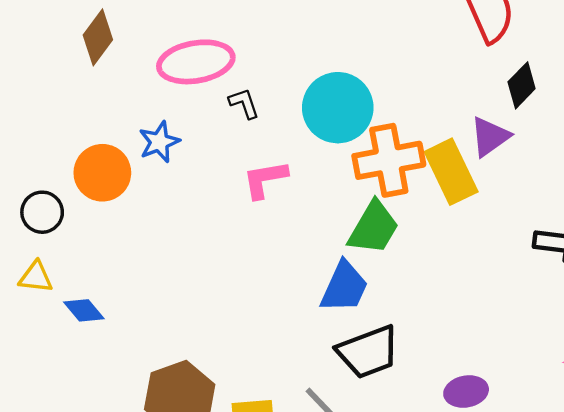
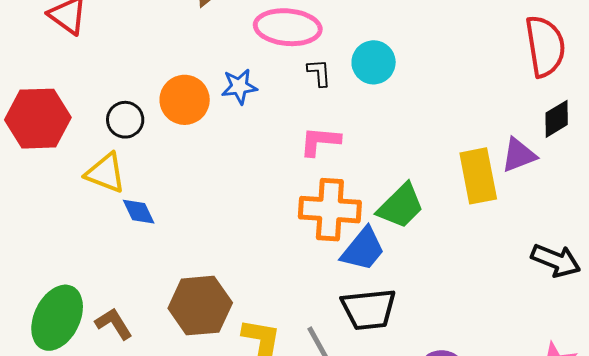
cyan circle: (338, 108) -> (374, 62), moved, size x0.7
orange cross: (389, 160) -> (330, 210), moved
yellow triangle: (36, 277) -> (106, 173), size x1.4

